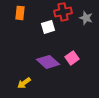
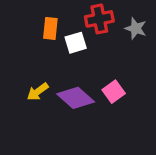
orange rectangle: (20, 13) -> (50, 28), moved
yellow arrow: (24, 83) -> (38, 92), moved

